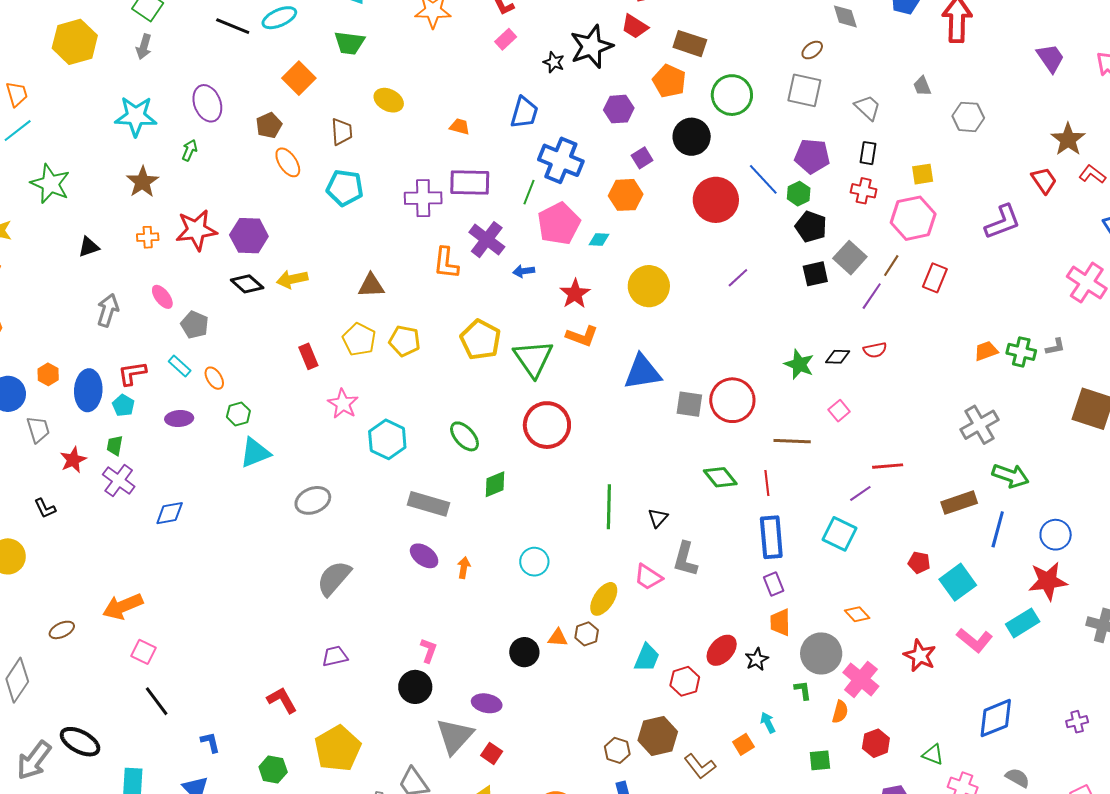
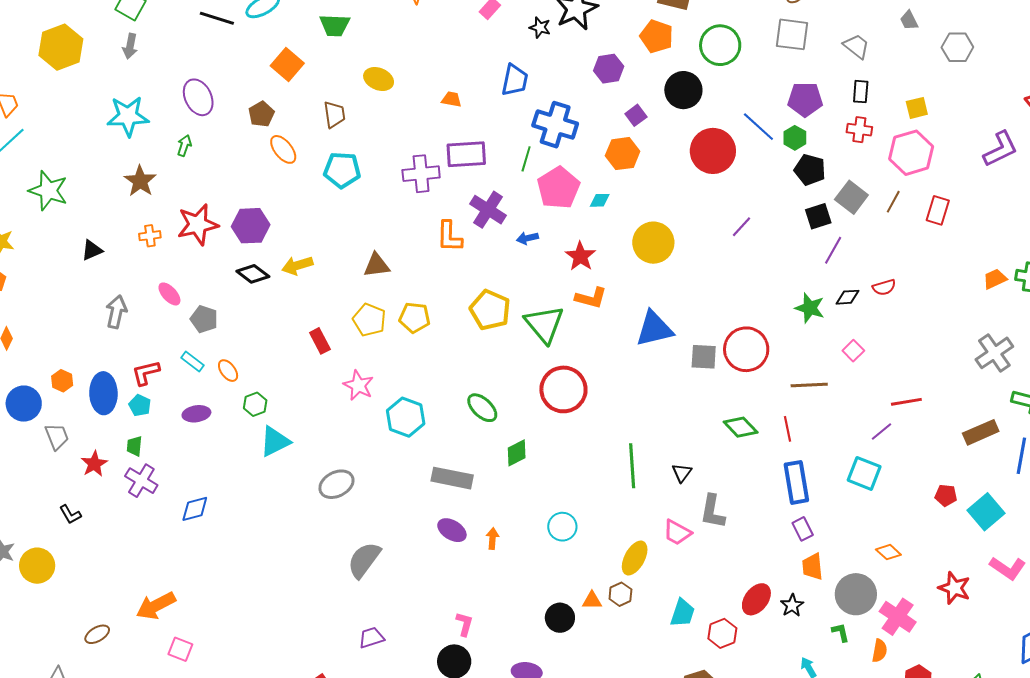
purple line: (872, 296) -> (833, 250), moved

